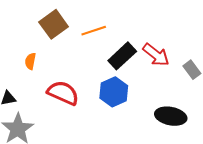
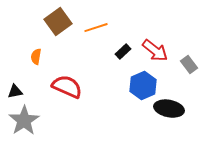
black rectangle: (122, 56) -> (123, 52), size x0.6
blue hexagon: (114, 92) -> (143, 86), moved

